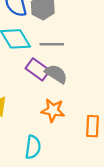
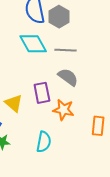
purple rectangle: (38, 69) -> (42, 93), moved, turned 40

